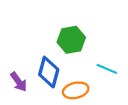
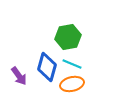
cyan line: (107, 69) -> (72, 64), moved

